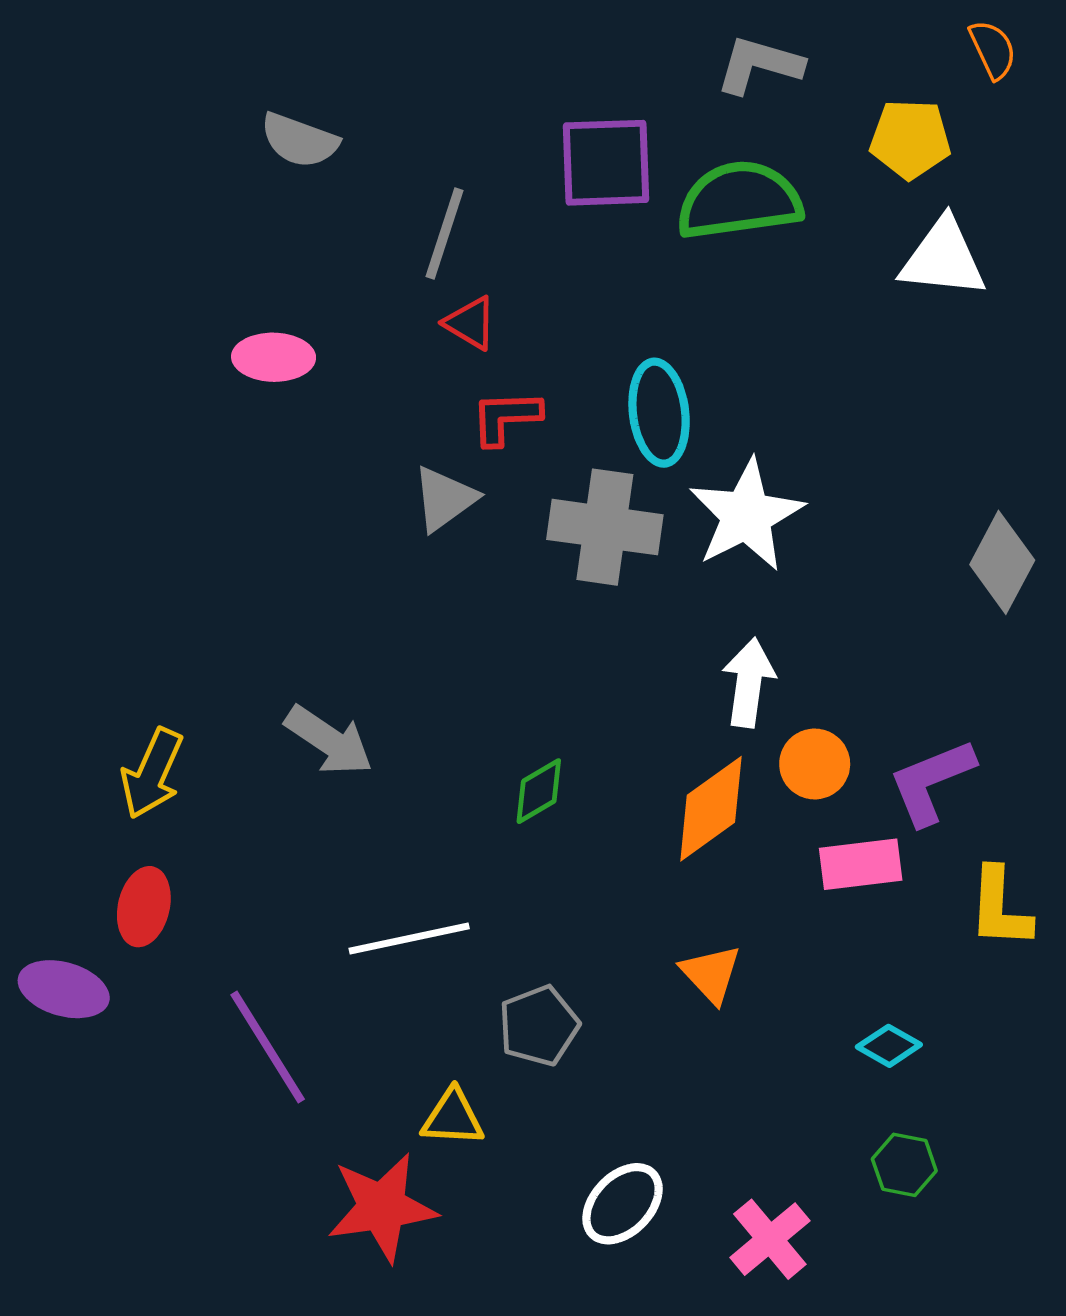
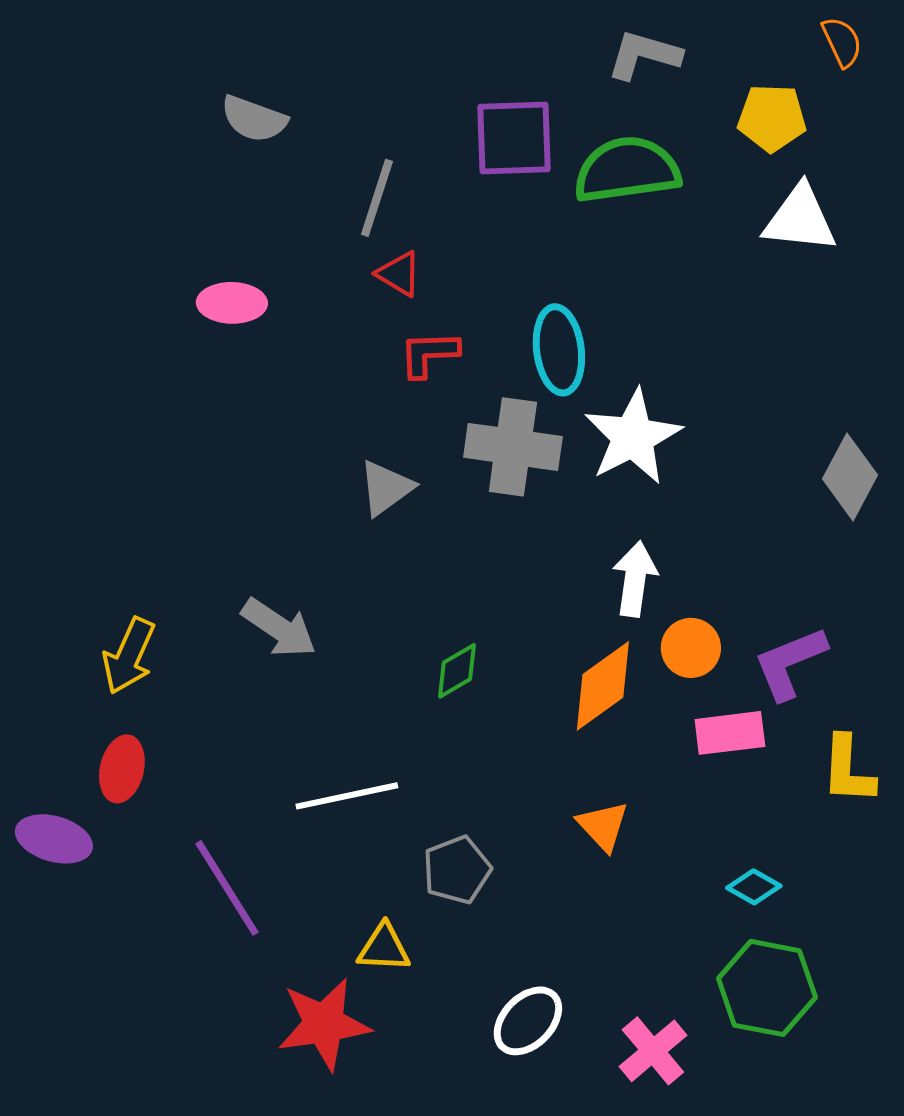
gray triangle: (444, 499) -> (386, 488), moved
green hexagon: (904, 1165) -> (767, 988), size x1.8

